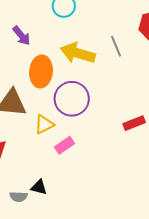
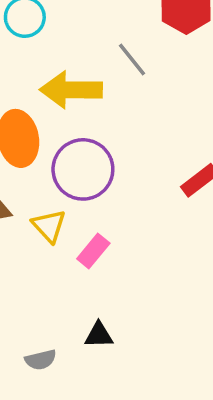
yellow triangle: (44, 124) -> (49, 226), turned -30
black triangle: (39, 187) -> (99, 335), moved

